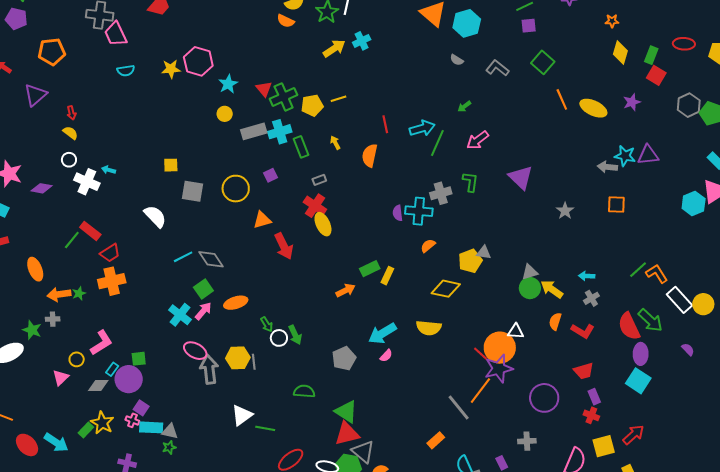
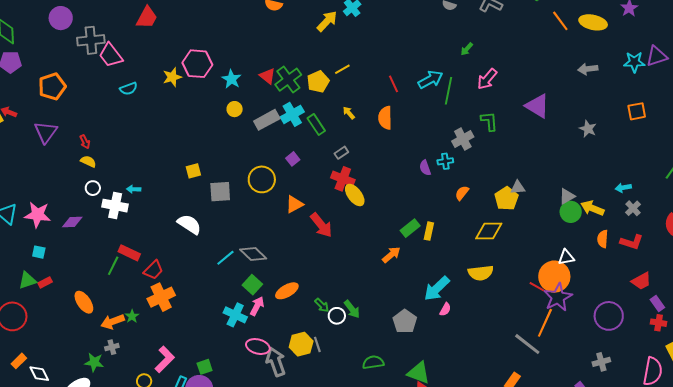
gray arrow: (607, 167) -> (588, 69), moved
cyan cross: (419, 211) -> (445, 161), size x0.6

